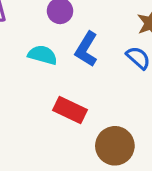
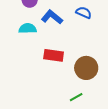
blue L-shape: (86, 49) -> (52, 17), turned 115

